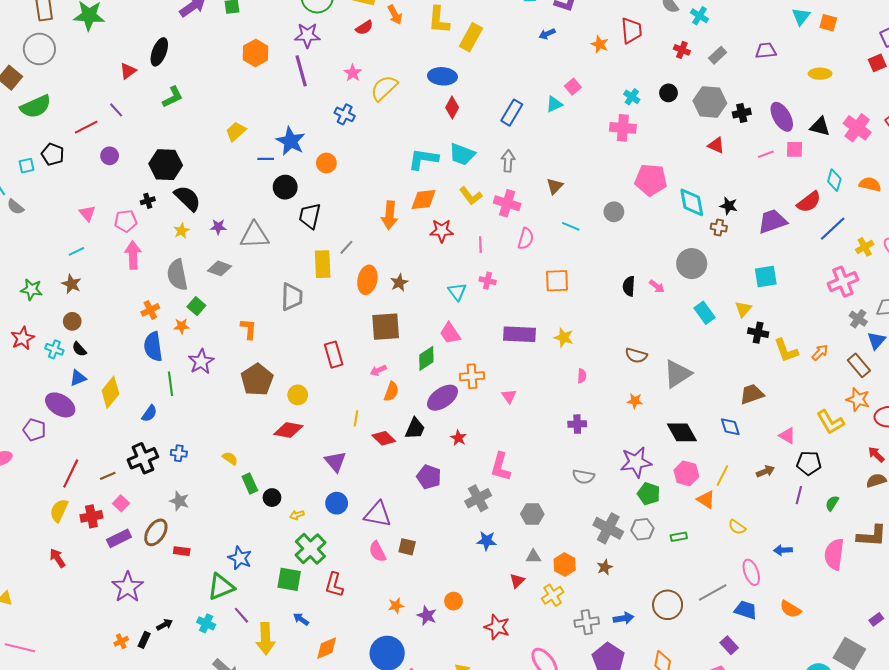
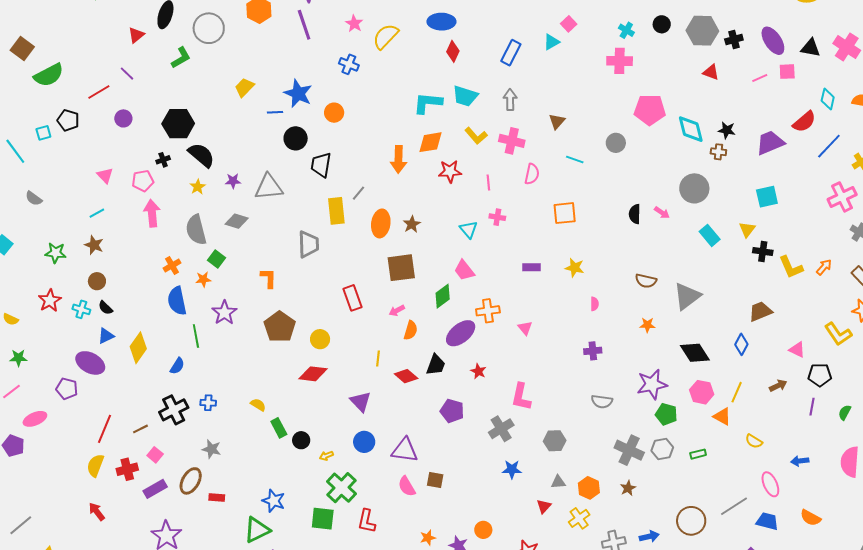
gray circle: (39, 49) -> (209, 28), moved
gray semicircle: (15, 207) -> (34, 198), moved
purple rectangle: (519, 334) -> (532, 267), size x0.6
blue diamond: (730, 427) -> (741, 344), turned 50

